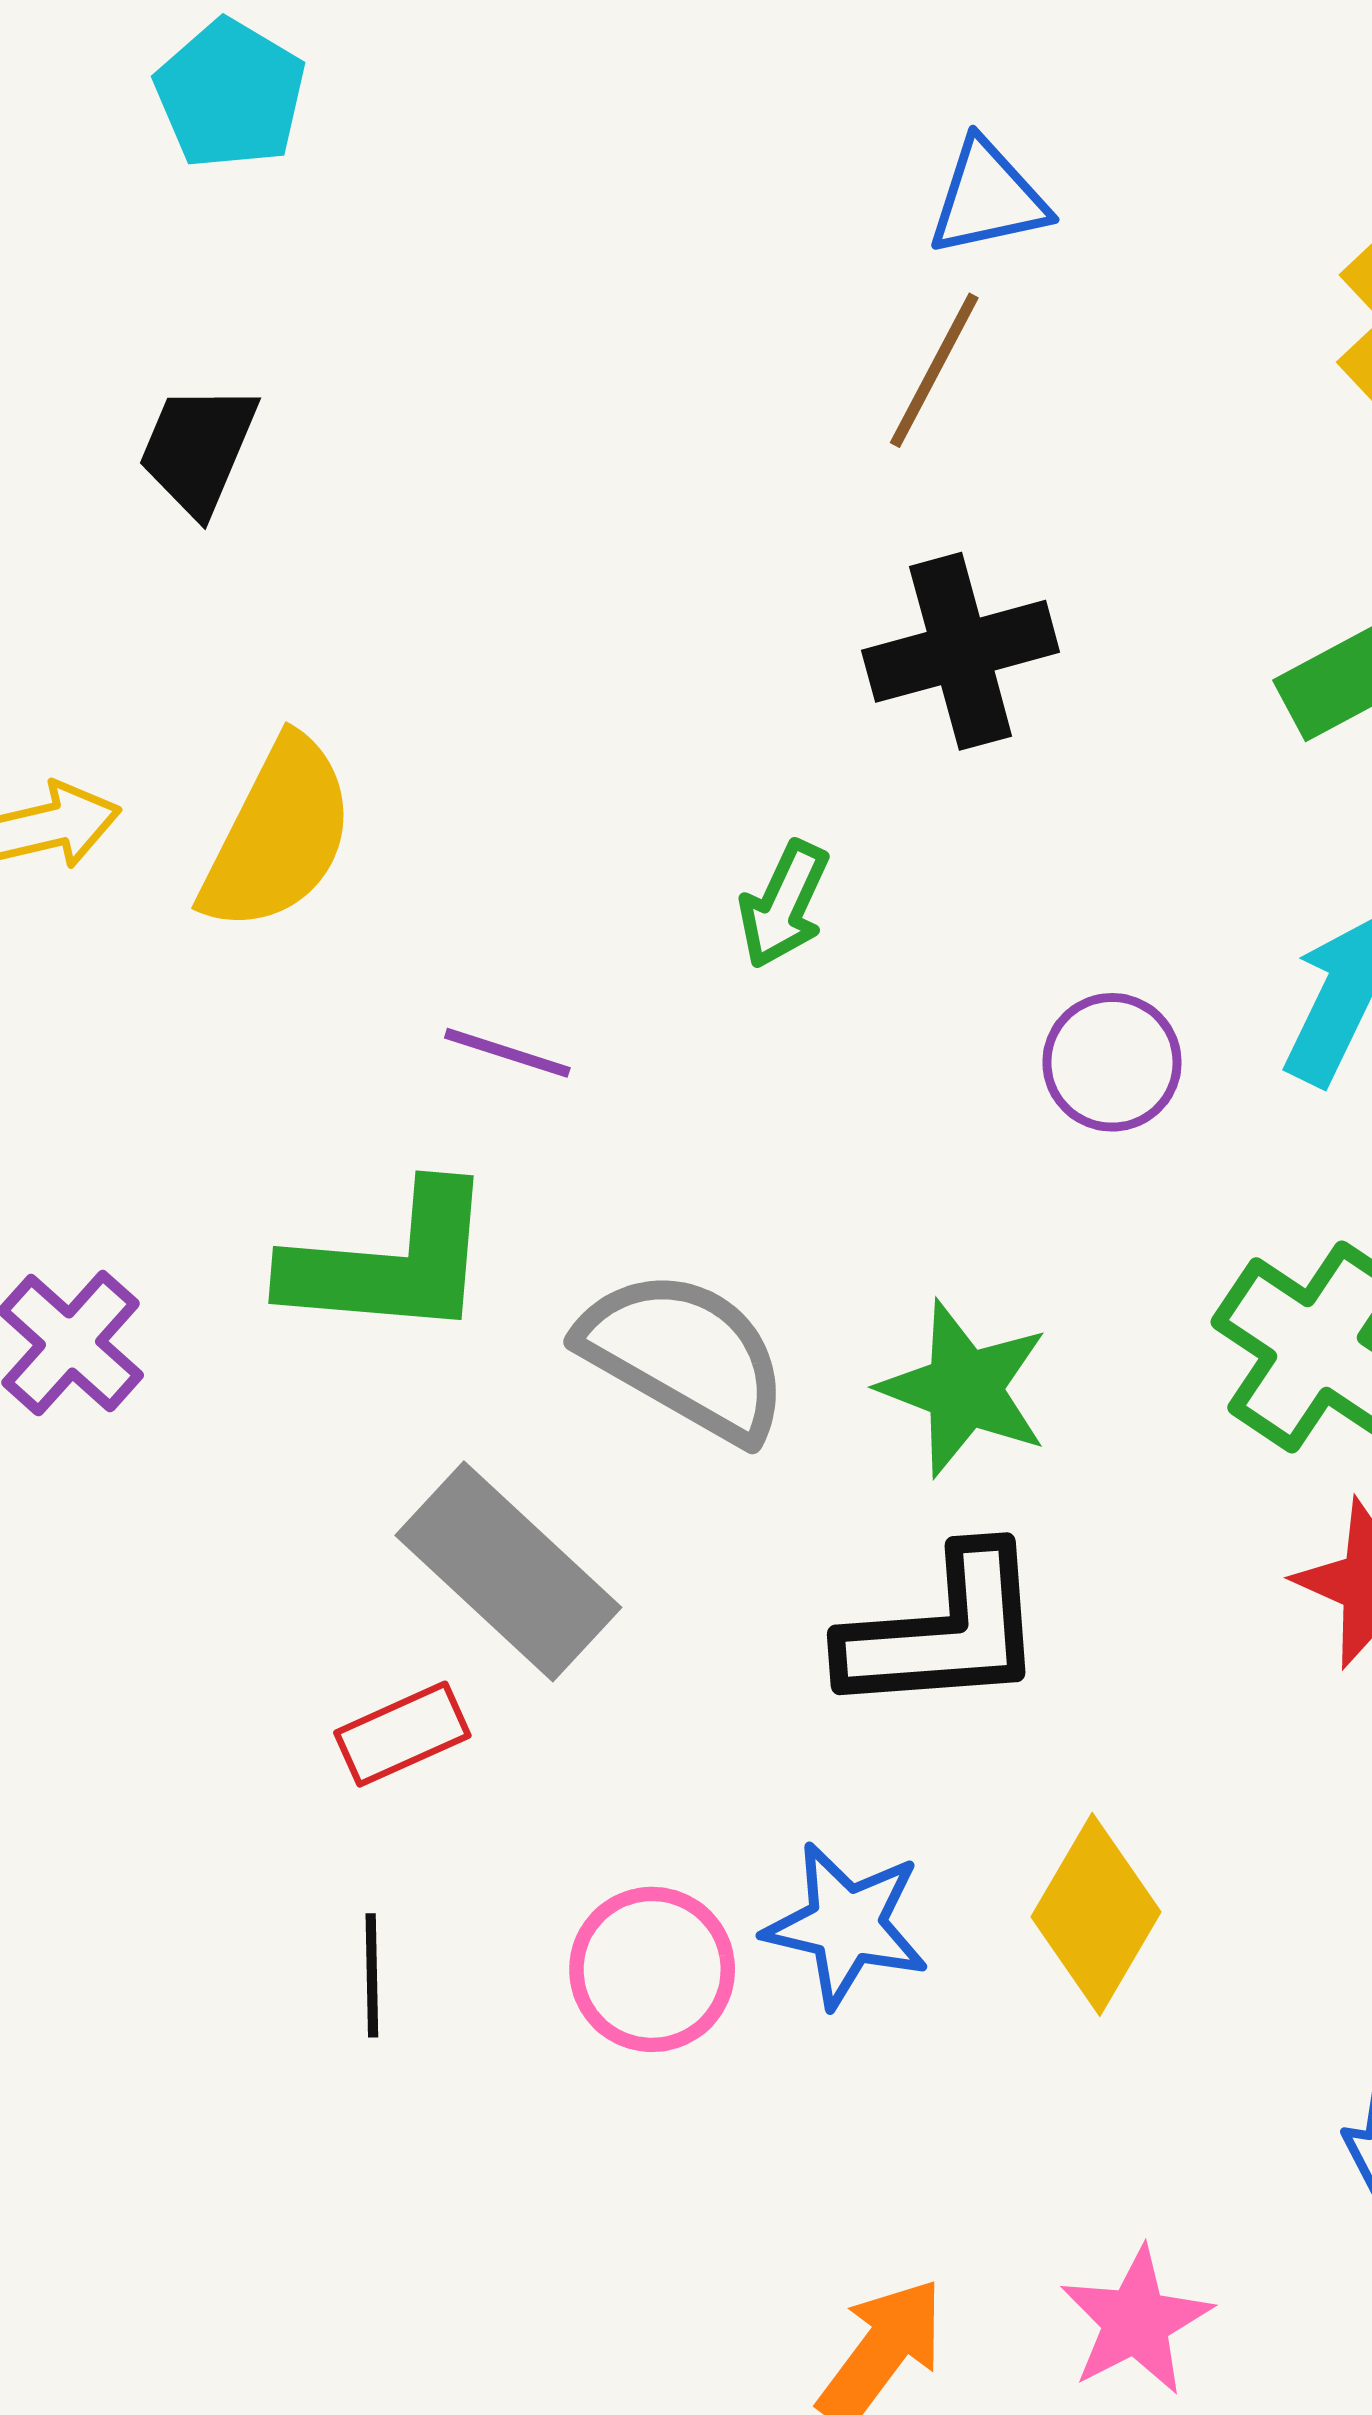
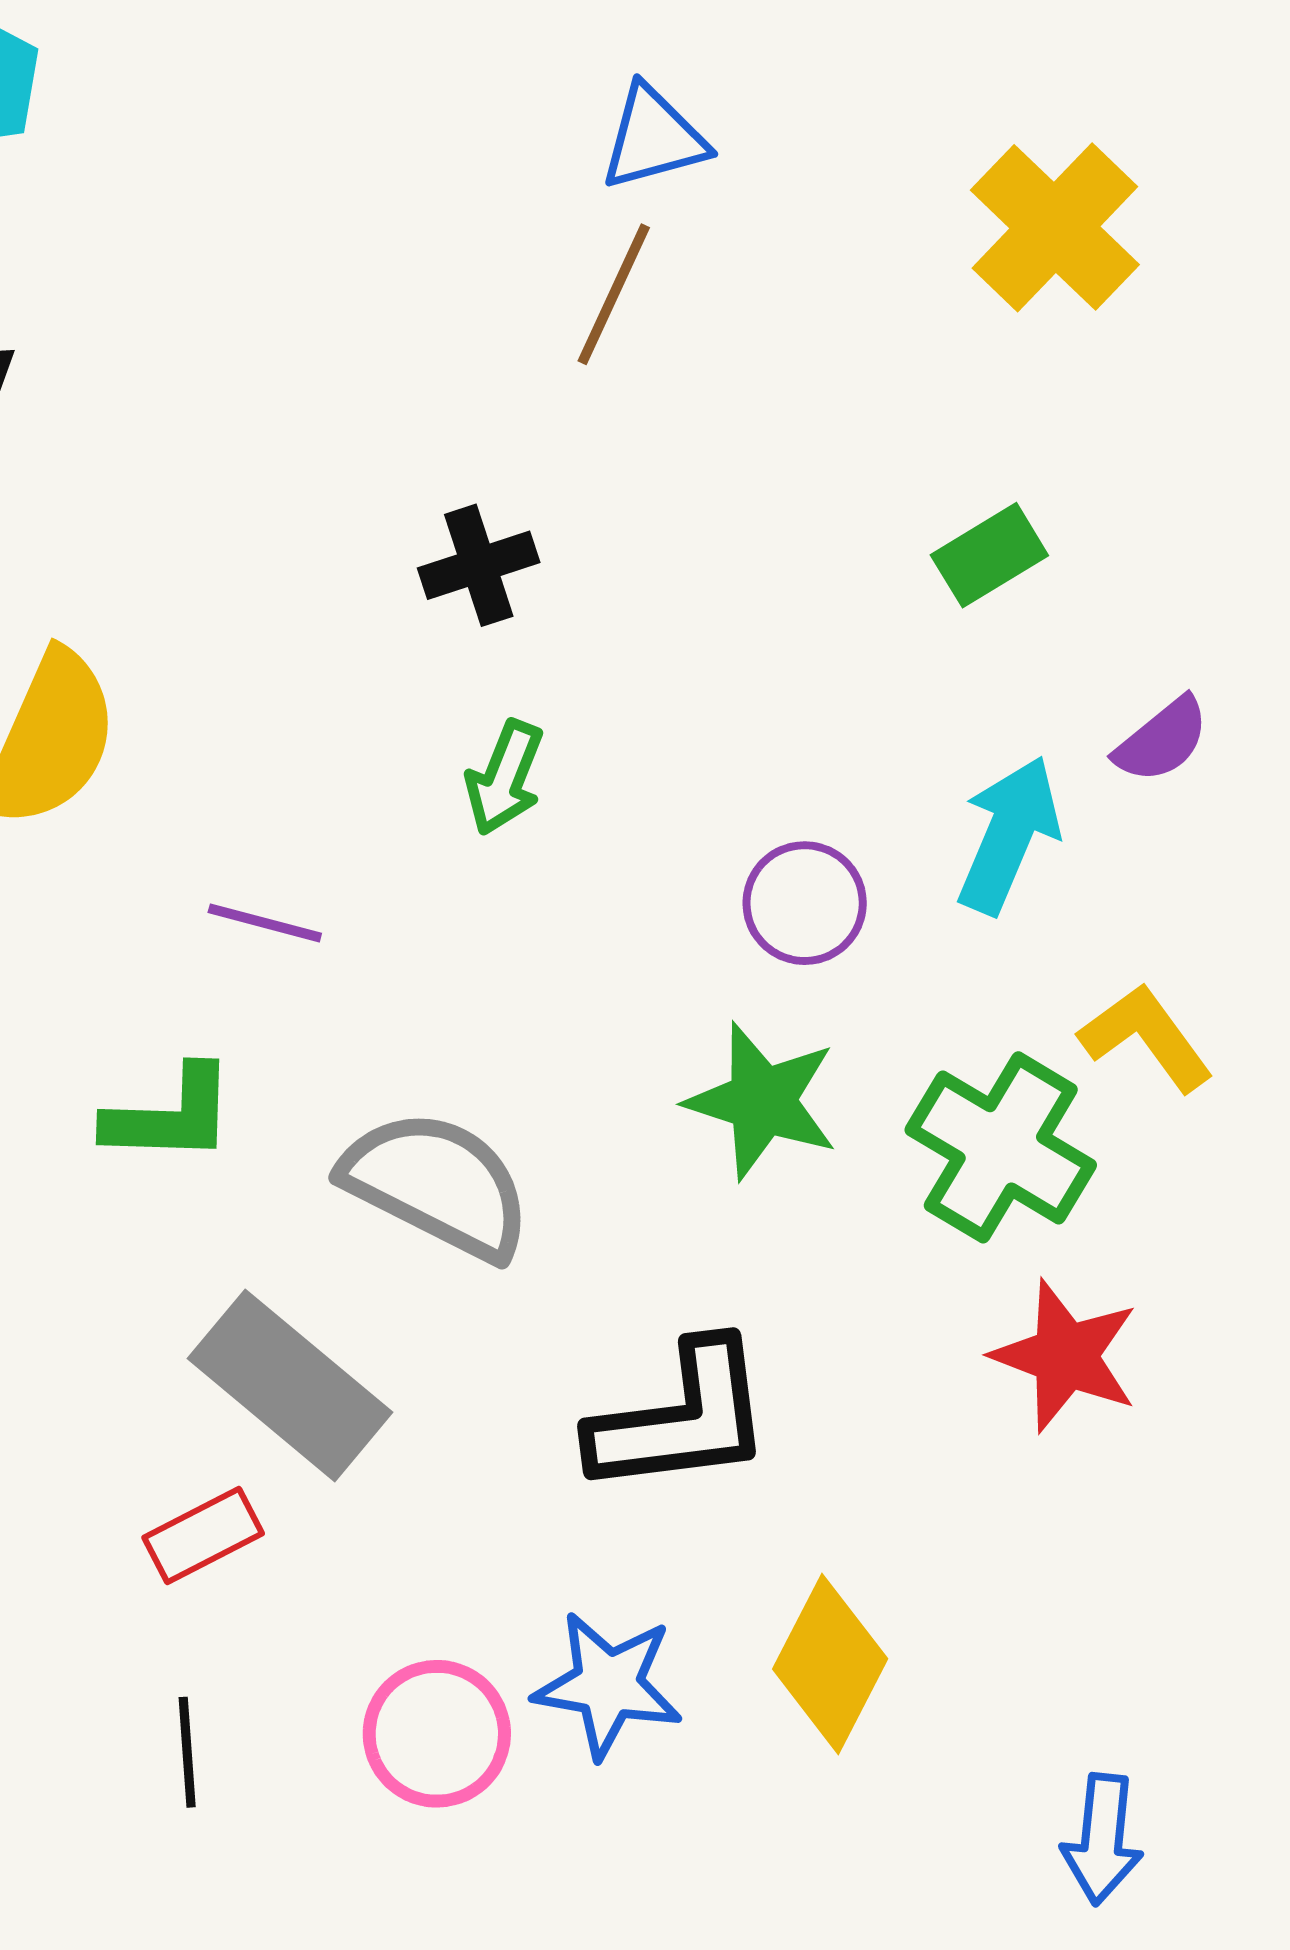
black cross: (961, 651) -> (479, 565), moved, size x0.7
green L-shape: (390, 1262) -> (170, 1115), size x0.7
green star: (964, 1389) -> (762, 1101), moved

